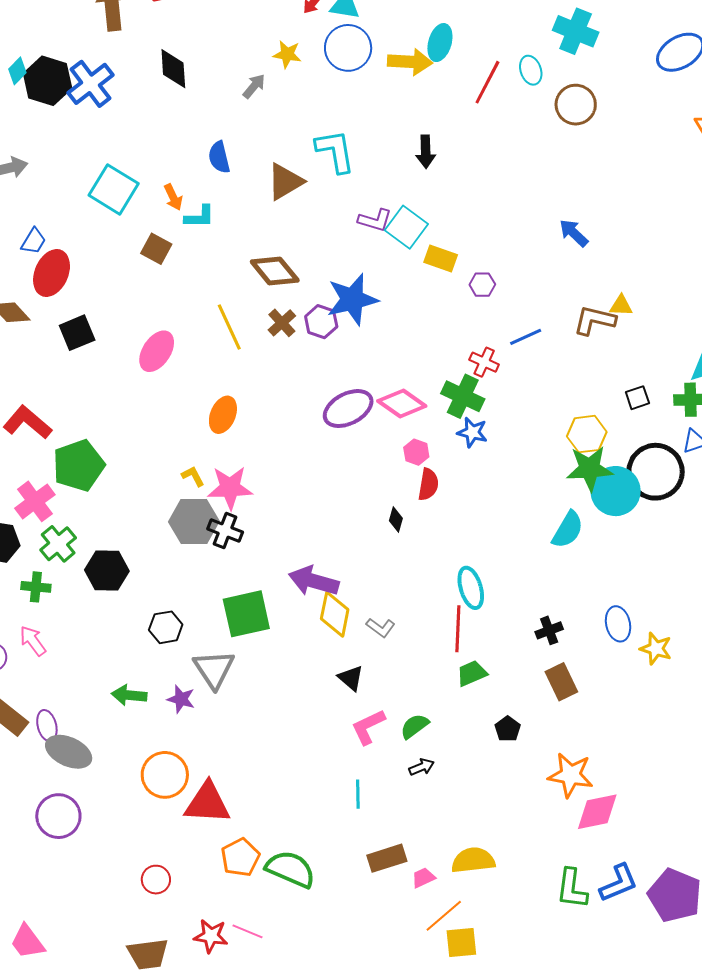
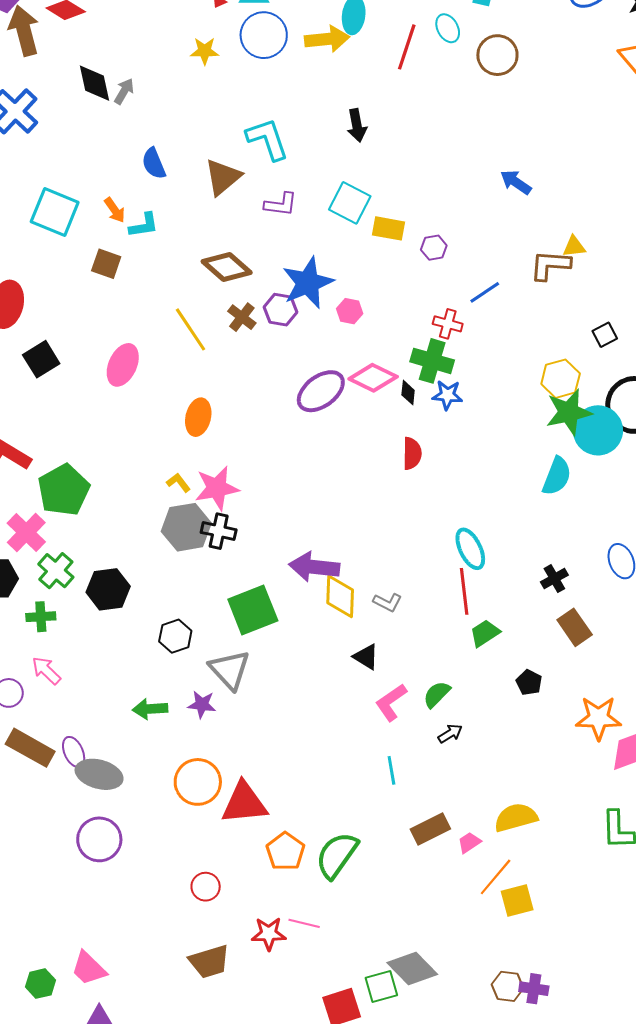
gray arrow: (254, 86) -> (124, 91), moved
purple L-shape: (375, 220) -> (281, 204), moved
pink hexagon: (416, 452) -> (350, 311), moved
black diamond: (396, 519) -> (408, 393), moved
green semicircle: (290, 869) -> (337, 855), turned -69

